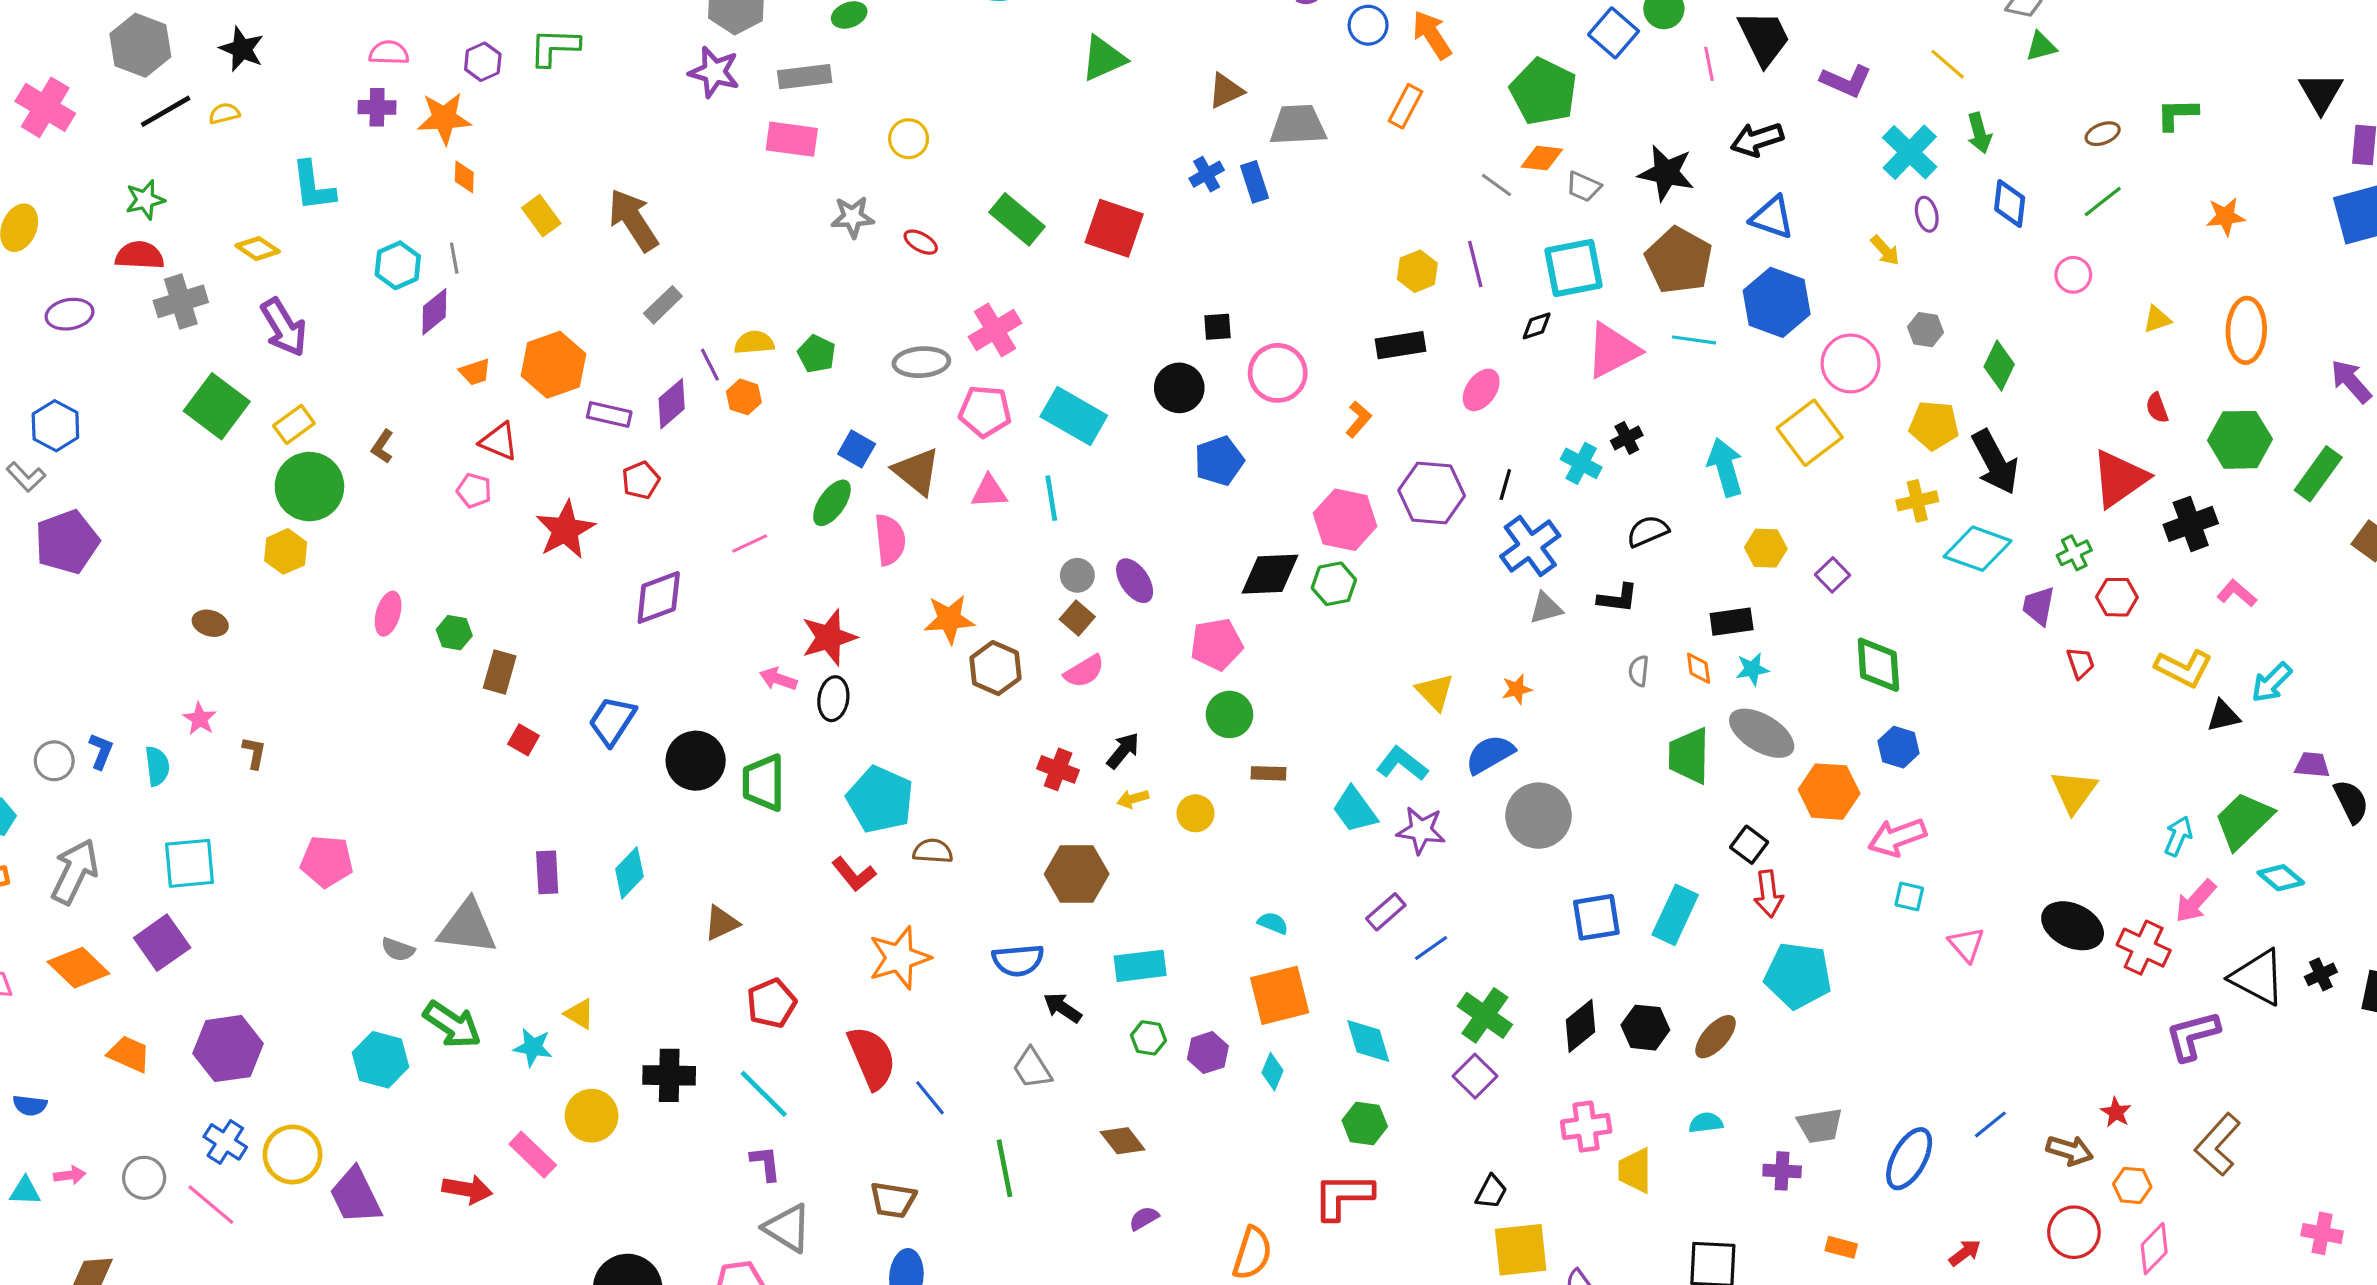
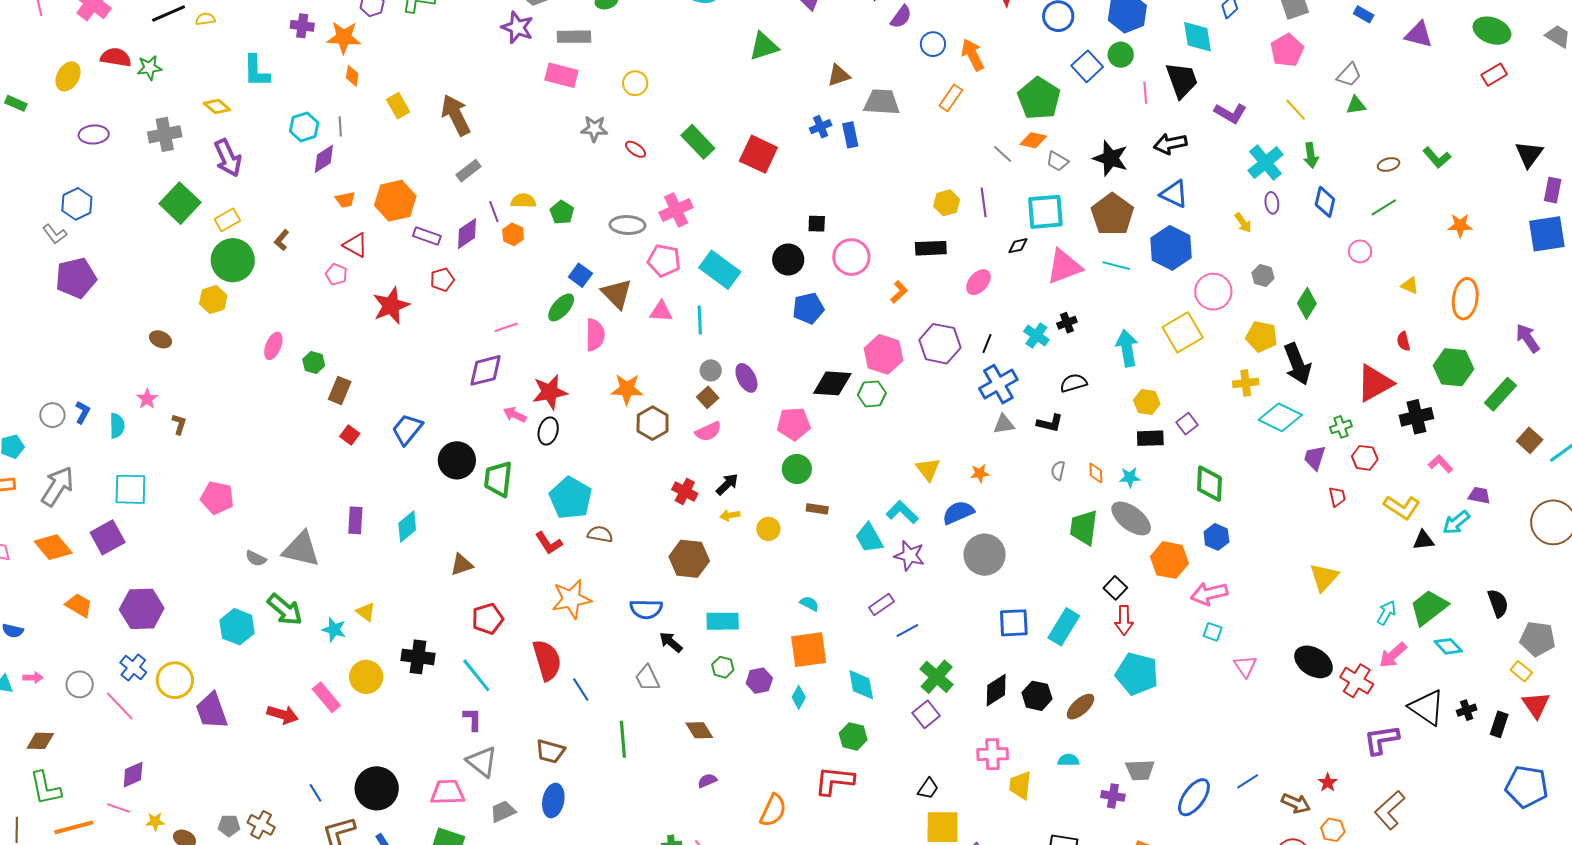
green L-shape: (2177, 114) -> (1437, 157), turned -136
red semicircle: (140, 255) -> (116, 57), moved
yellow triangle: (2157, 319) -> (1410, 285), turned 36
purple diamond: (659, 597) -> (486, 370), moved
black rectangle: (1732, 622) -> (1150, 438), moved
purple trapezoid: (2312, 765) -> (1479, 495), moved

